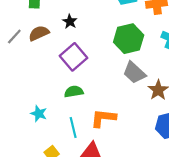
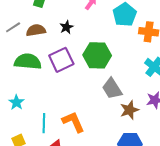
green hexagon: (129, 39) -> (97, 55), moved
green semicircle: (74, 92) -> (28, 61), moved, size x1.5
orange L-shape: (103, 118) -> (73, 122), turned 45

